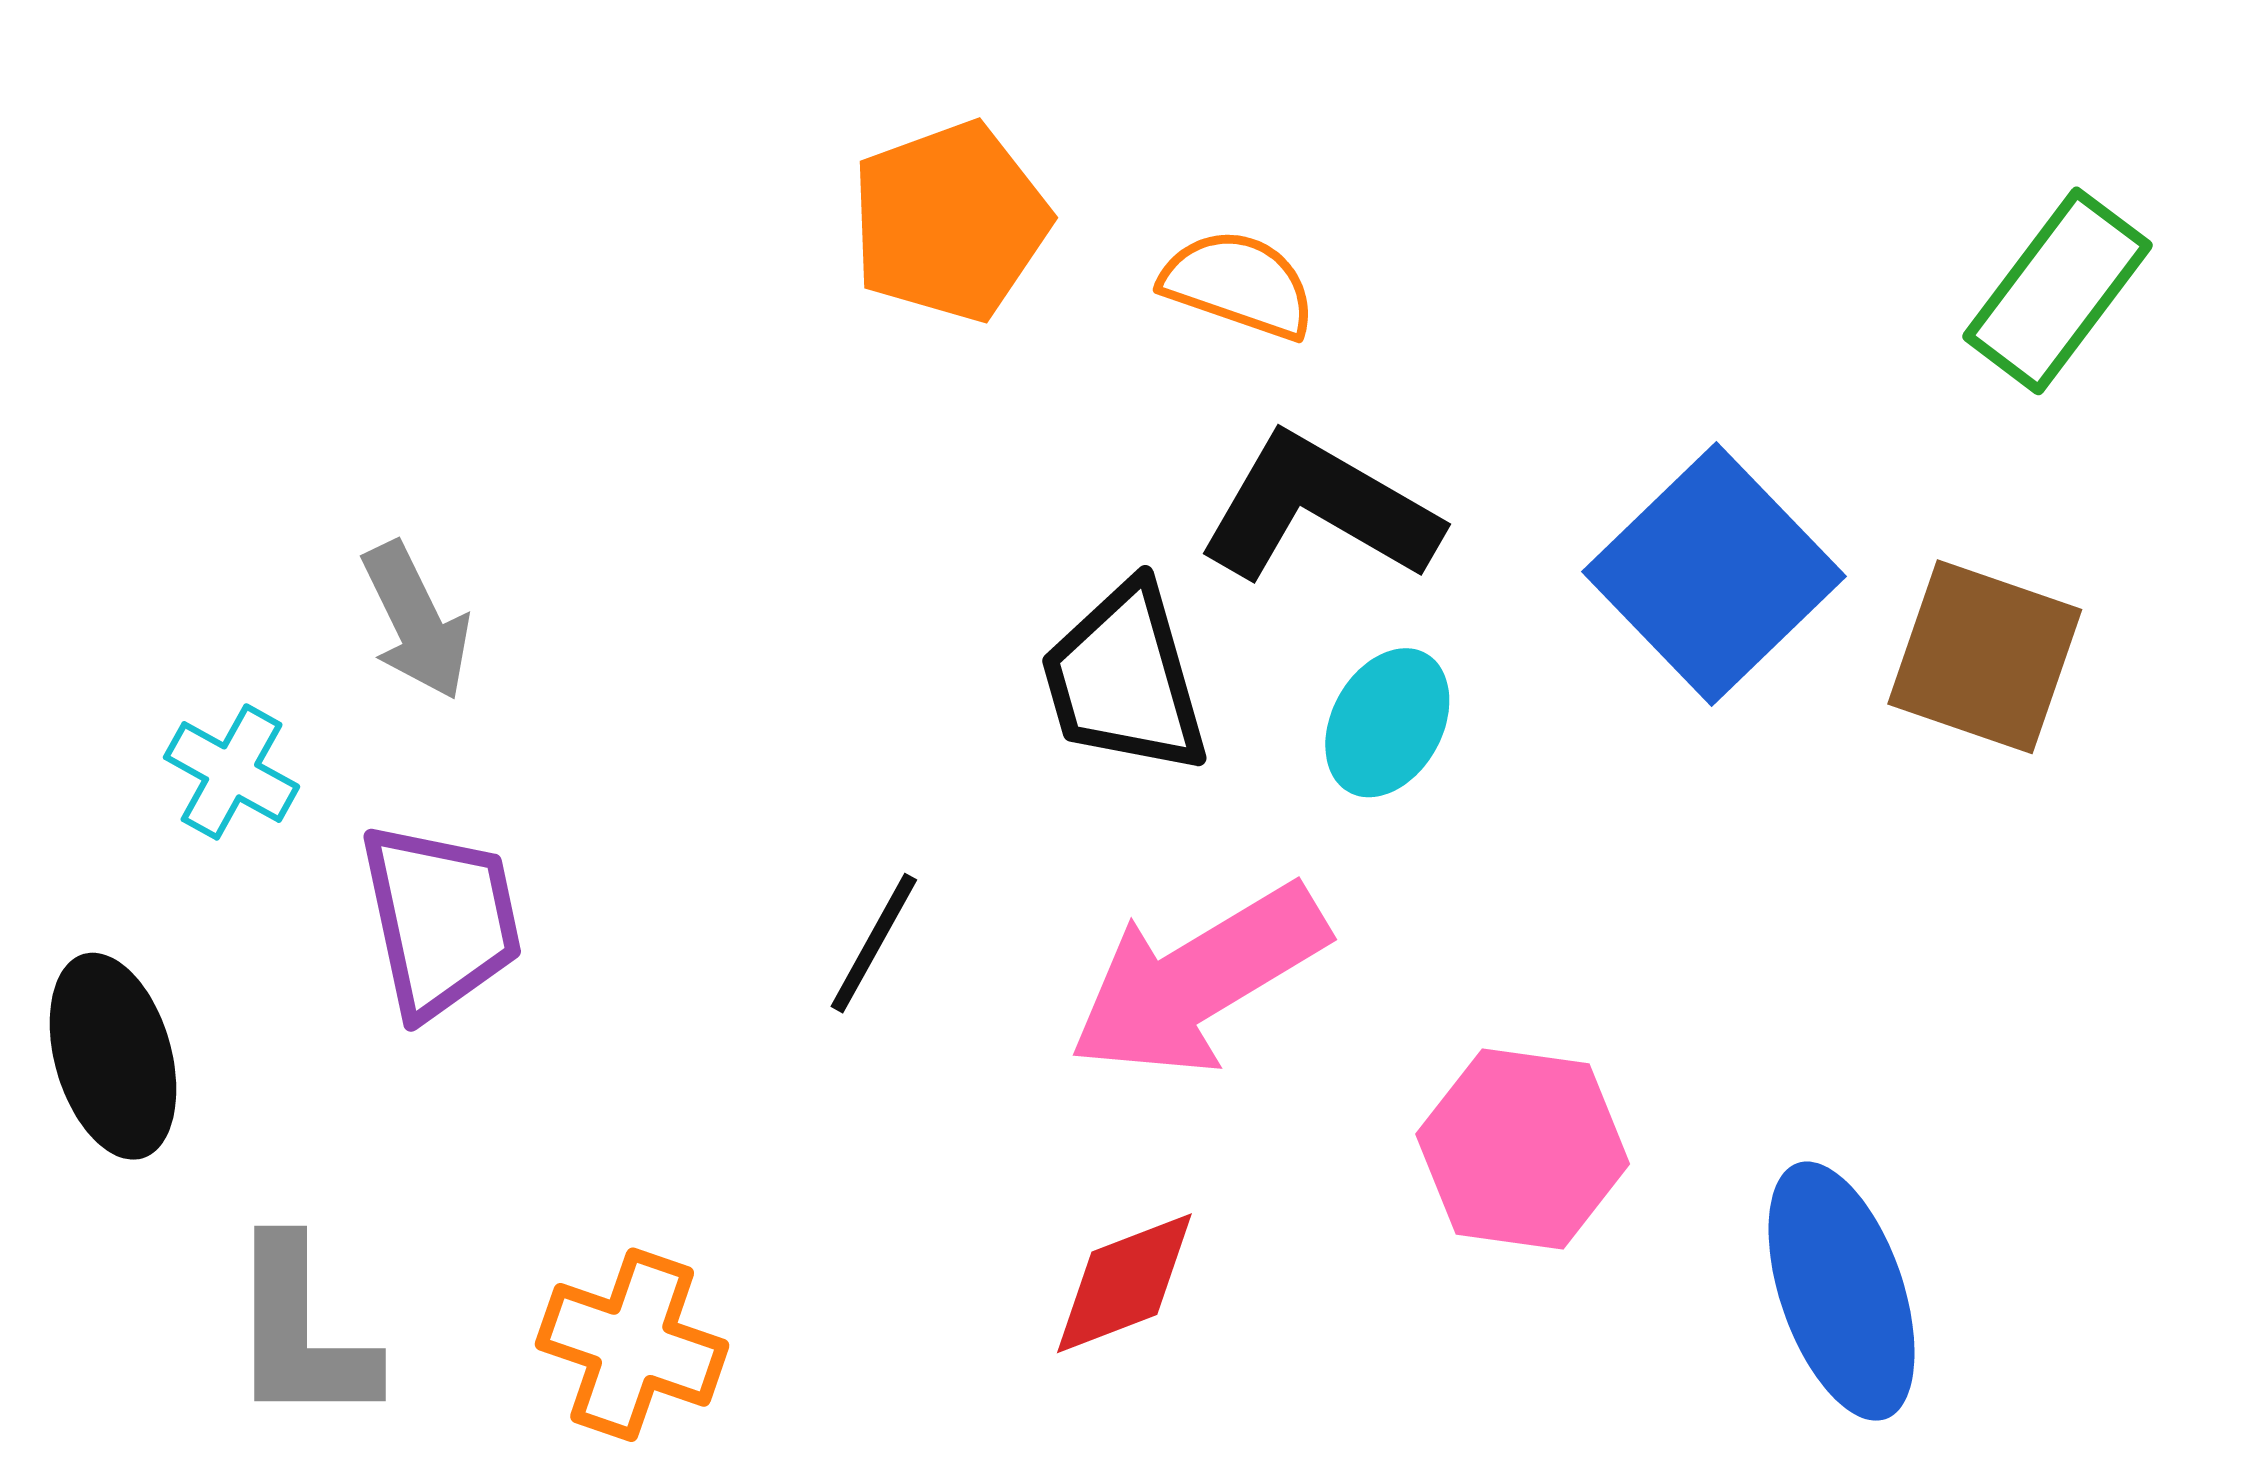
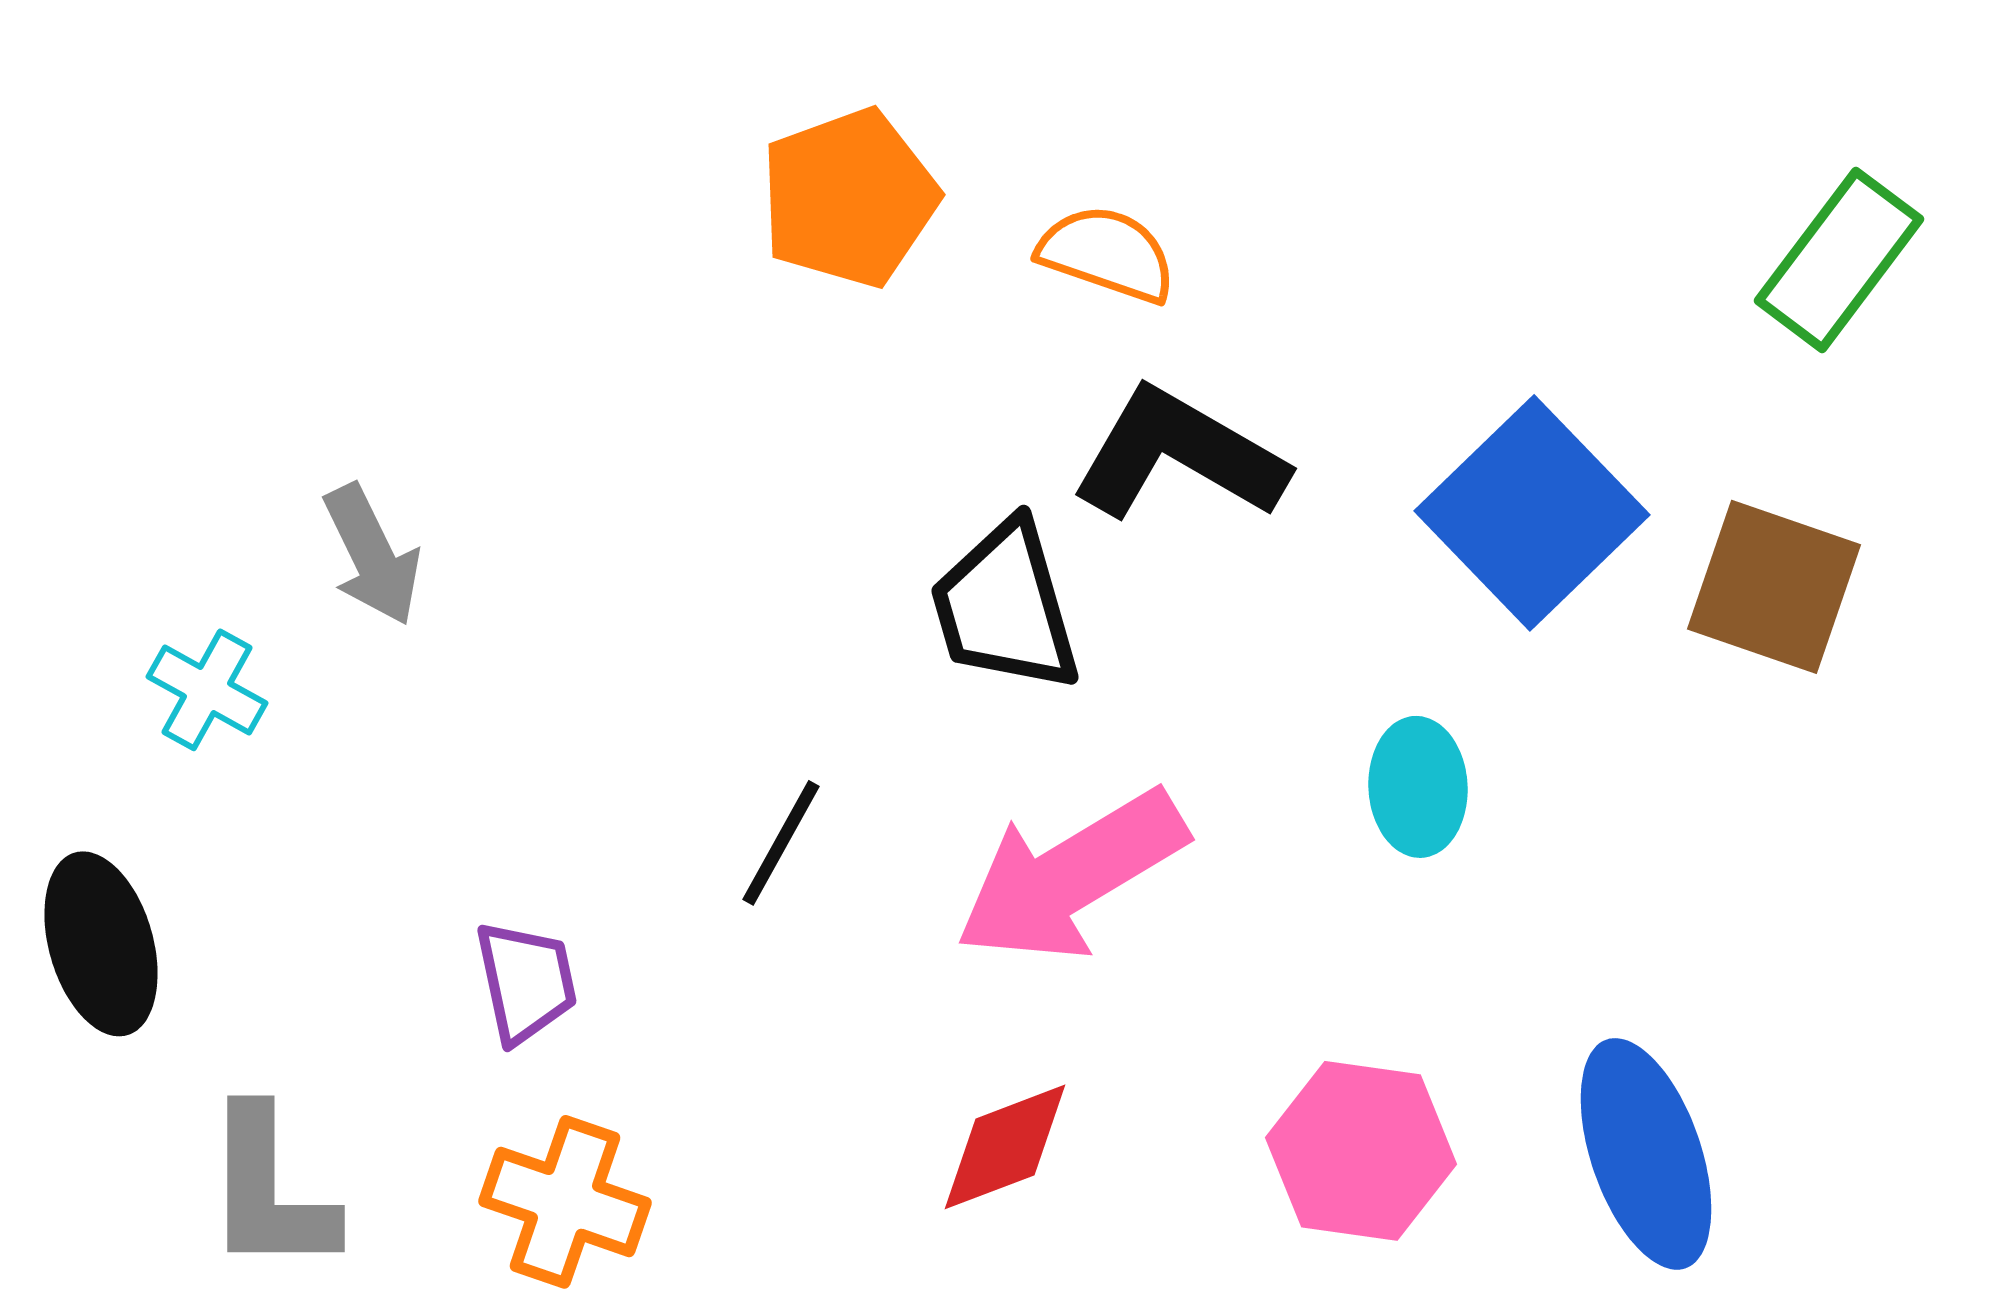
cyan ellipse: (1387, 723) -> (1418, 787), moved, turned -32
purple trapezoid: (441, 920) -> (526, 982), moved, size x0.7
pink hexagon: (1523, 1149) -> (1361, 1151), moved

